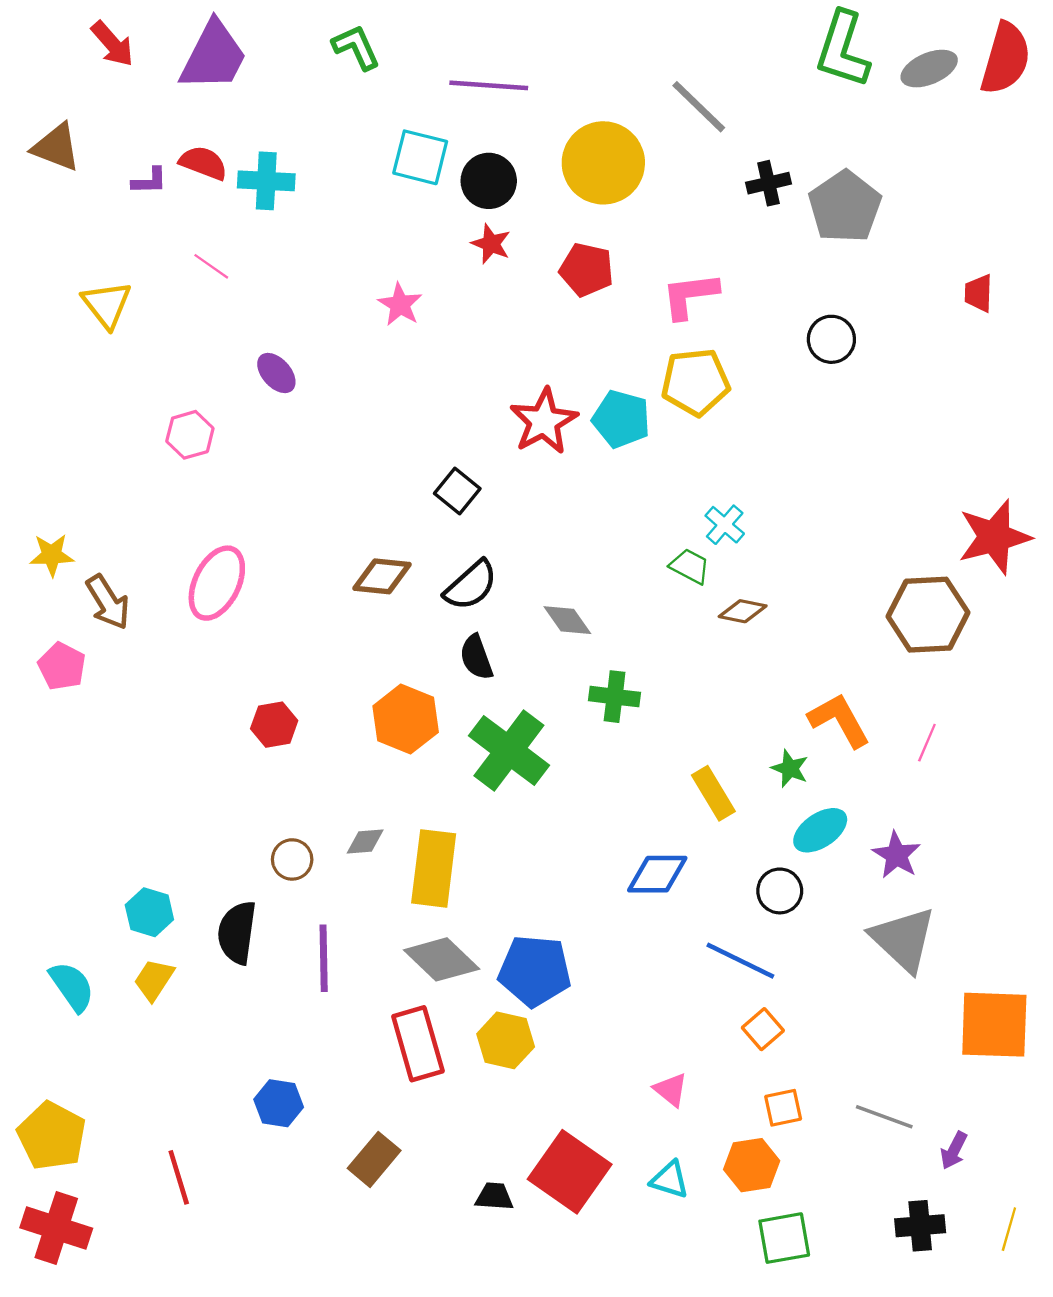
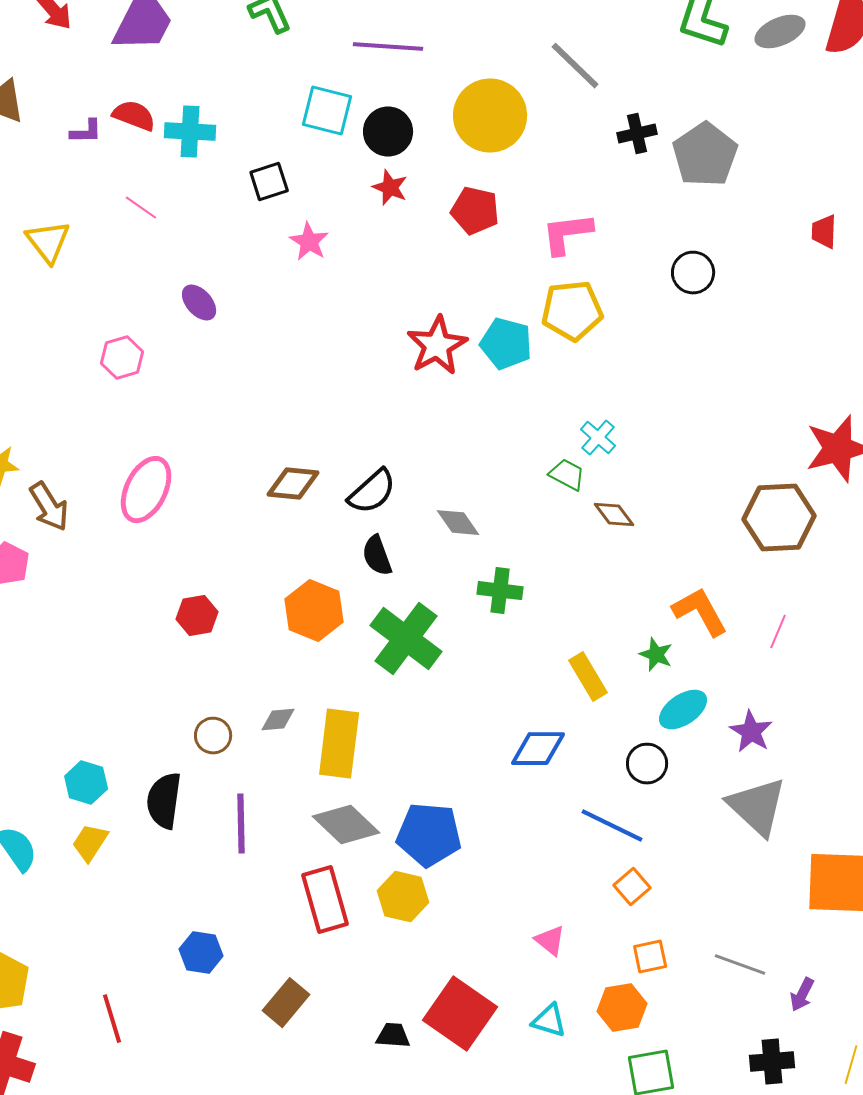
black square: (457, 491) -> (269, 182), moved, turned 33
brown diamond: (743, 611) -> (614, 515), turned 42

